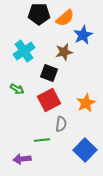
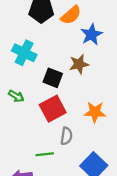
cyan cross: (24, 51) -> (24, 53), turned -30
brown star: (64, 52) -> (79, 64), moved
orange star: (86, 103) -> (95, 112), turned 30

